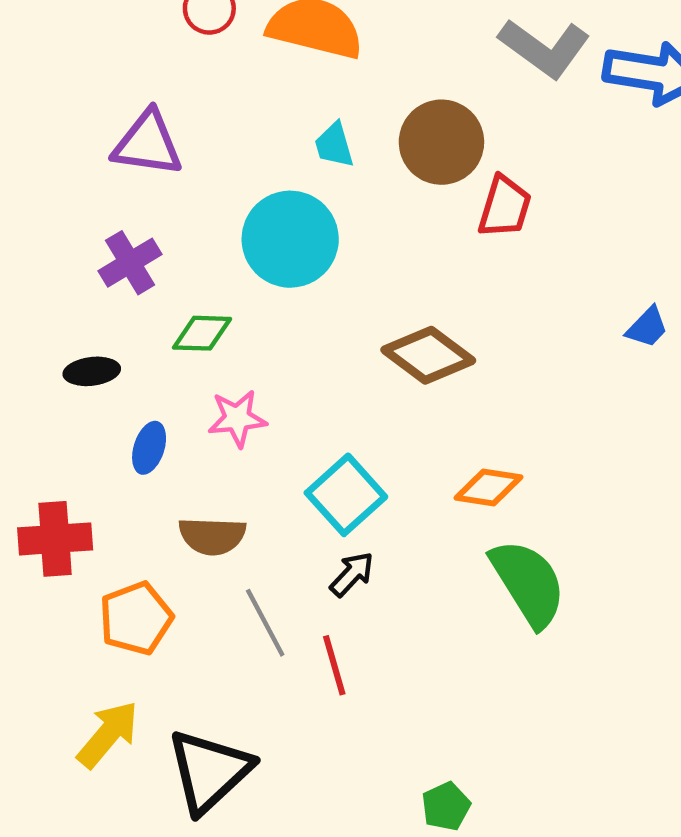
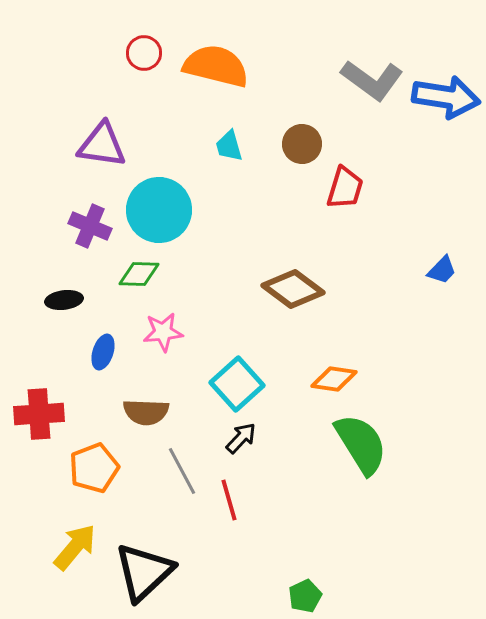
brown circle: (441, 142) -> (302, 144), size x0.7
cyan circle: (290, 239) -> (159, 210), moved
purple cross: (130, 263) -> (90, 226), turned -36

